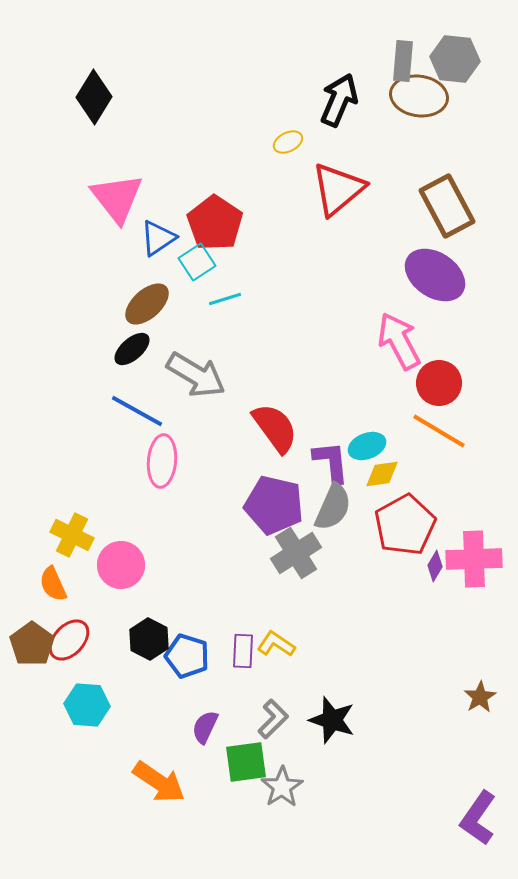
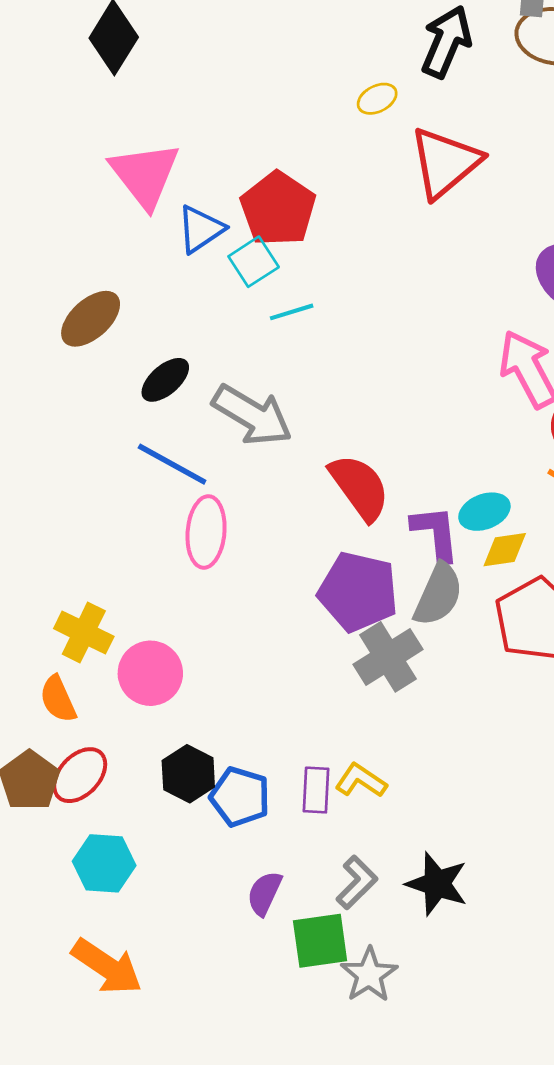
brown ellipse: (147, 304) -> (91, 319), moved
orange arrow: (159, 782) -> (107, 967), moved

